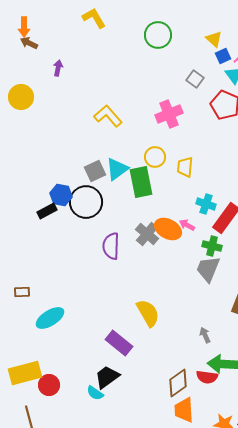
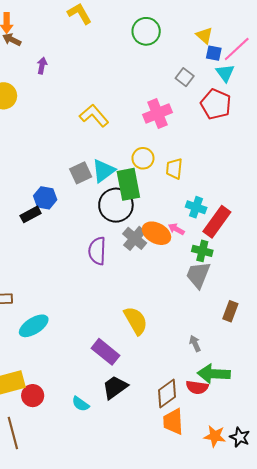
blue square: (223, 56) -> (214, 53), turned 35
black circle: (86, 202) -> (116, 205), moved
black trapezoid: (107, 377) -> (115, 387), moved

